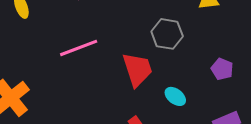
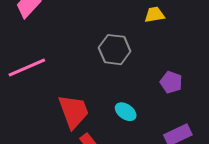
red trapezoid: (137, 69) -> (74, 111), moved

